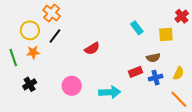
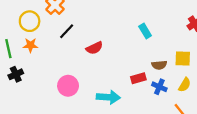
yellow square: (166, 34) -> (183, 59), moved
black line: (55, 36) -> (67, 31), moved
blue cross: (156, 78) -> (159, 87), turned 32
black cross: (30, 84) -> (16, 74), moved

